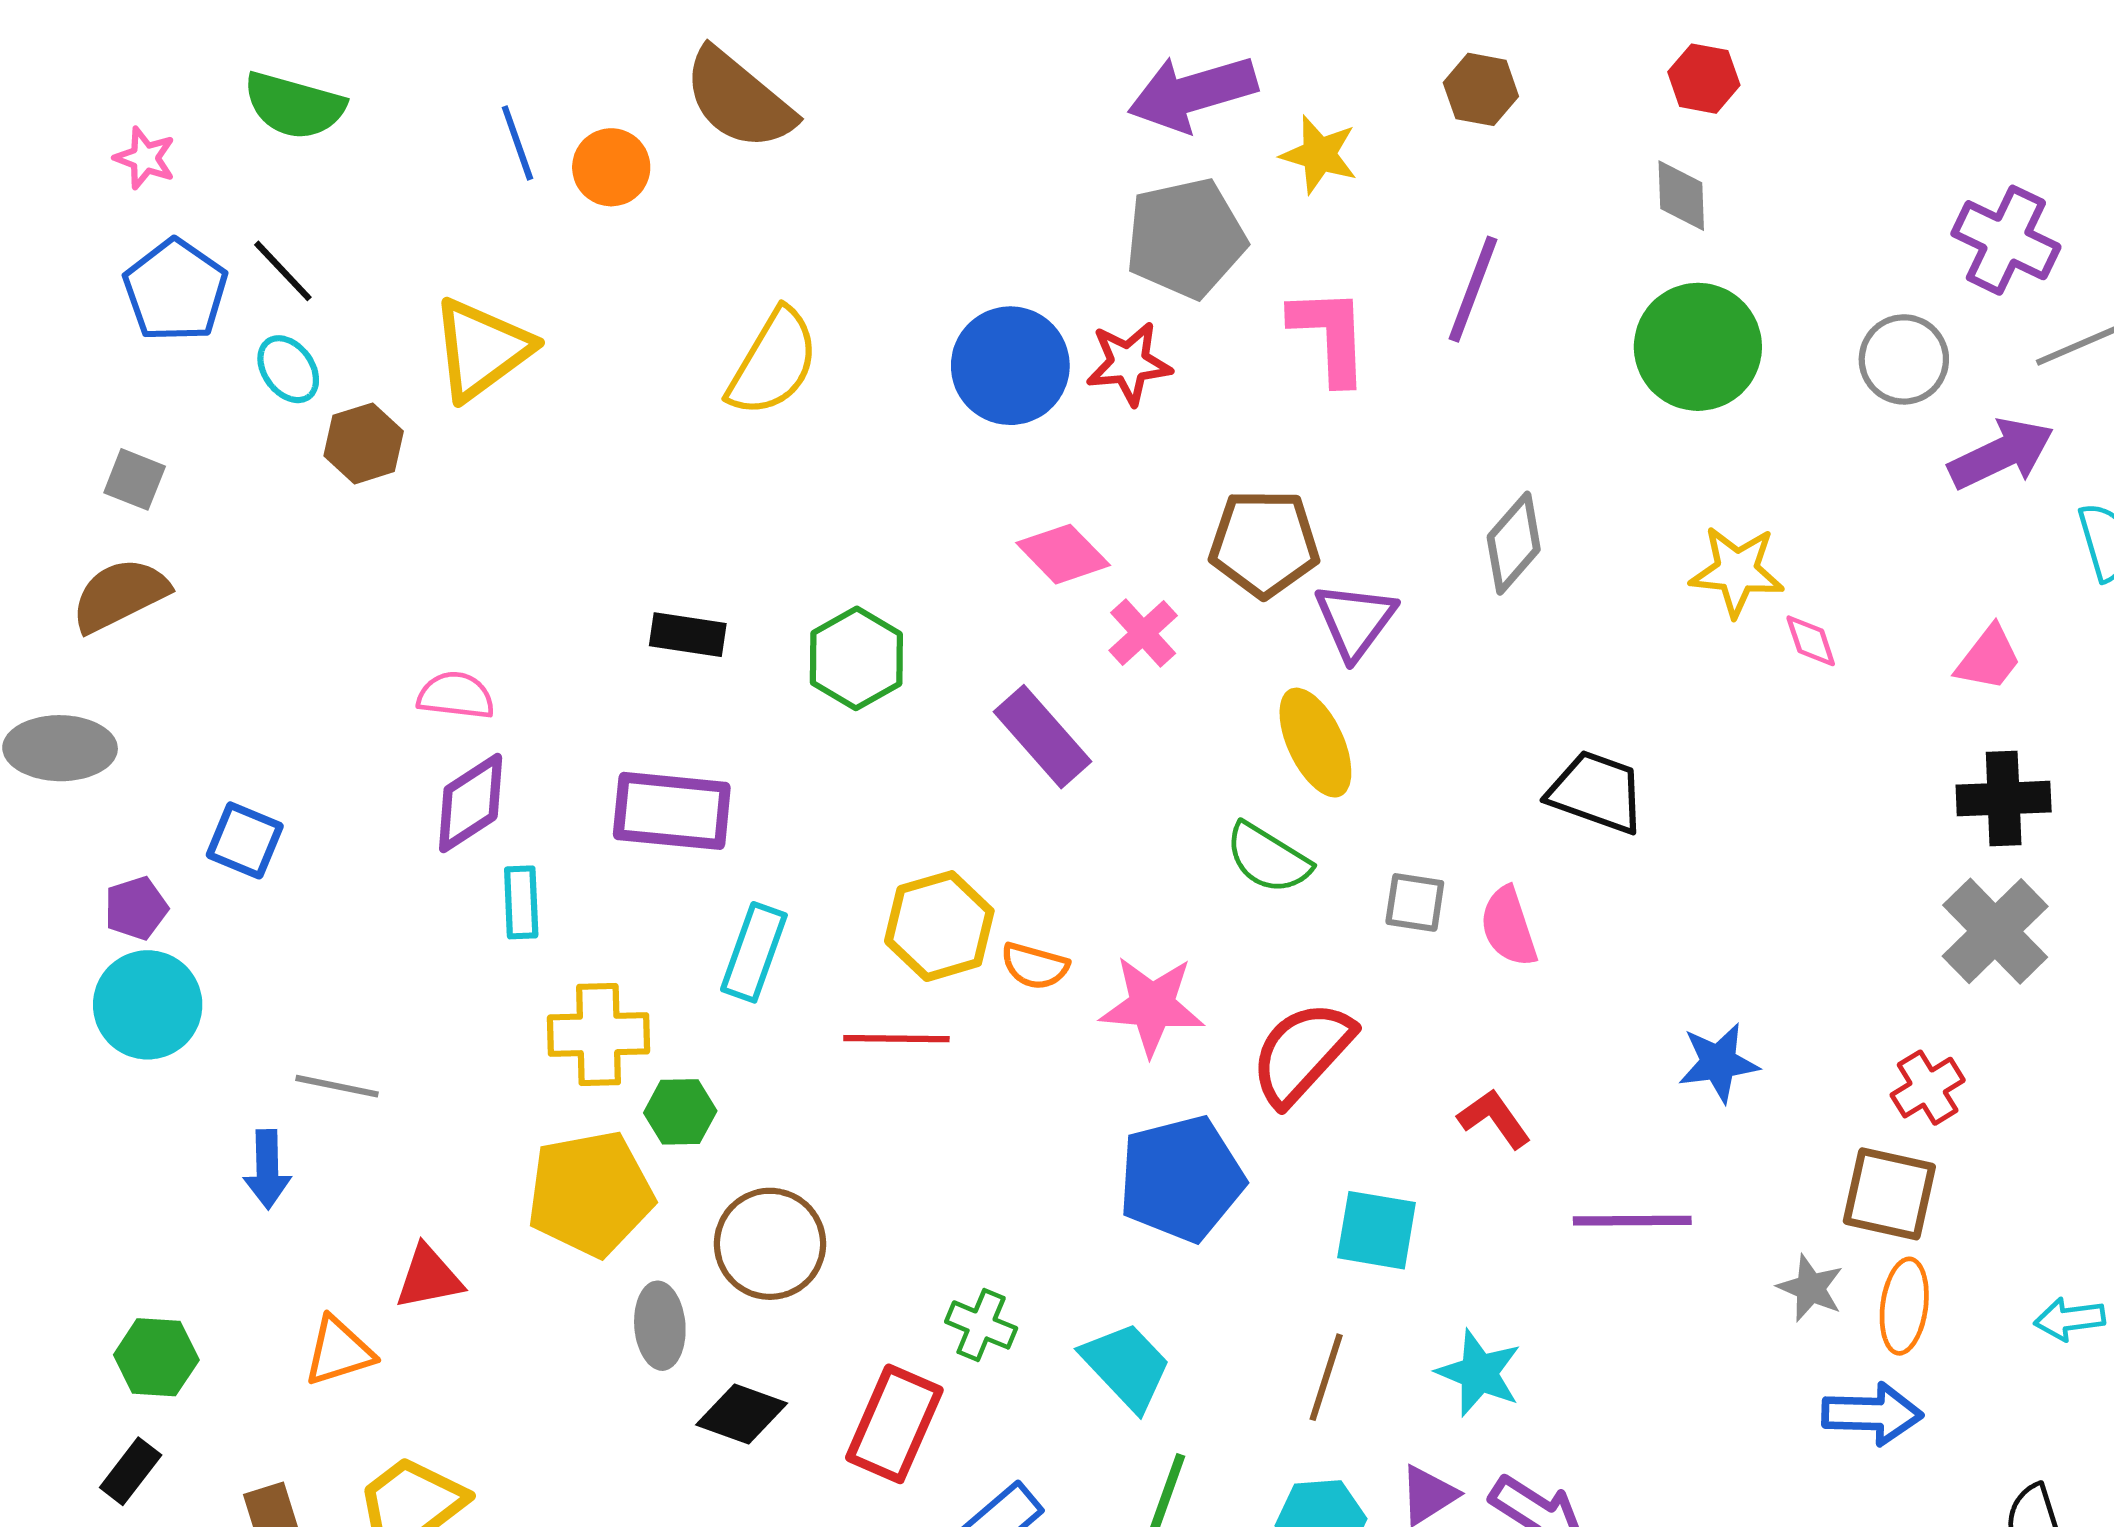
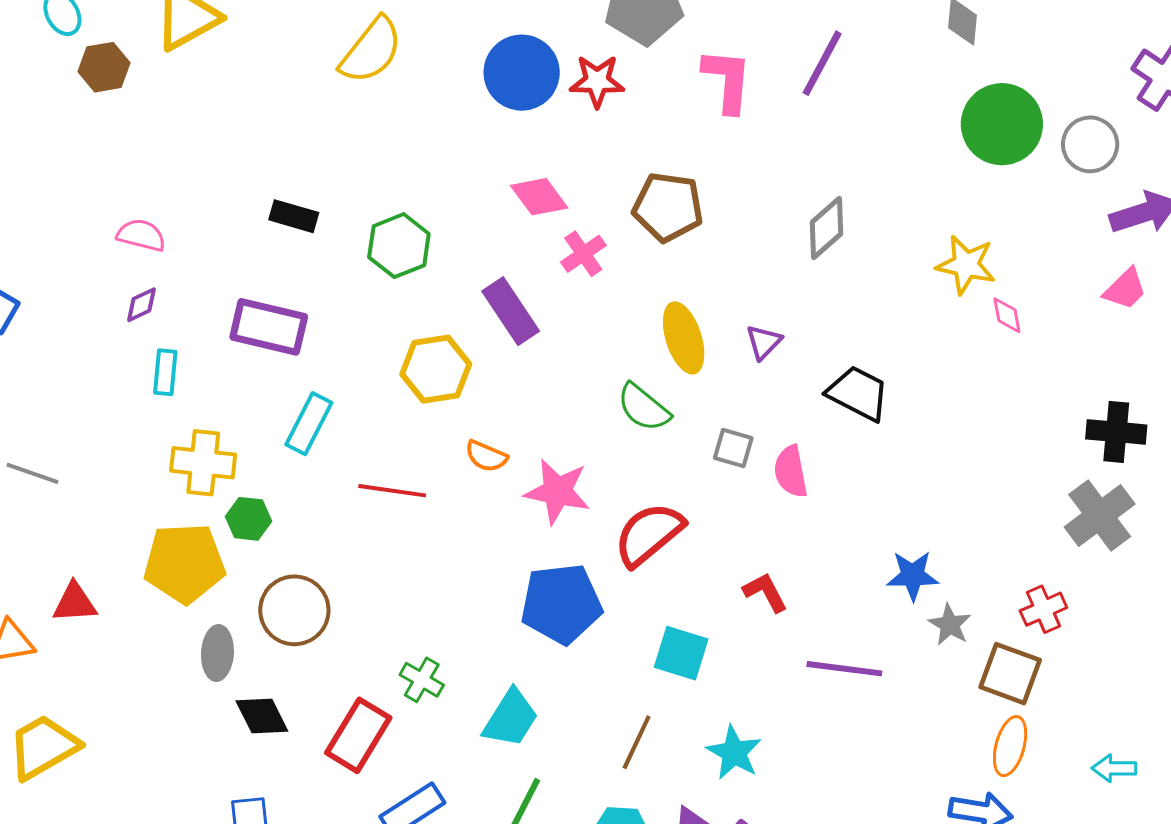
green circle: (1698, 347) -> (1002, 124), moved
purple triangle: (1355, 621) -> (764, 342), moved, size x0.7
pink trapezoid: (1989, 658) -> (1125, 289), moved
purple diamond: (471, 803) -> (141, 305), size x0.6
yellow hexagon: (939, 926) -> (436, 369), moved
gray star: (1811, 1288) -> (950, 625), moved
cyan trapezoid: (1126, 1366) -> (511, 718), turned 68
black diamond: (742, 1414) -> (262, 716), turned 36

